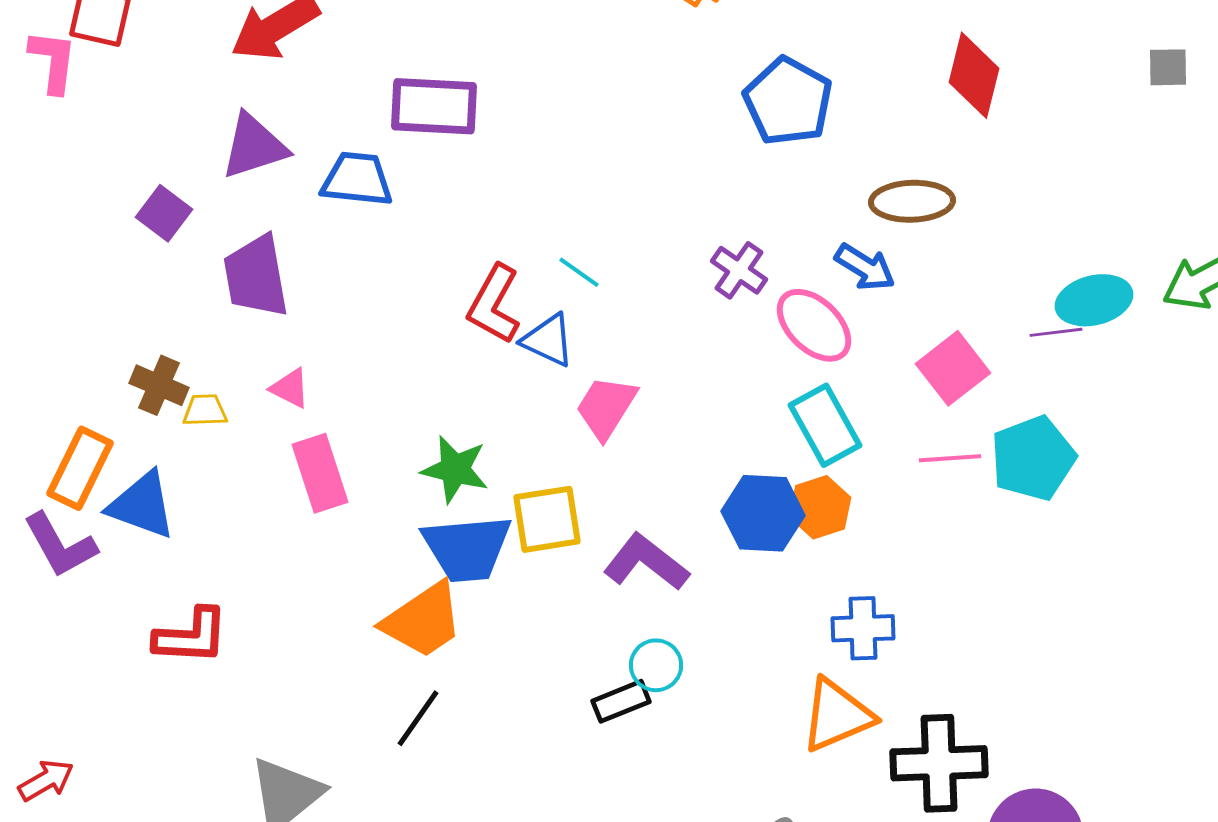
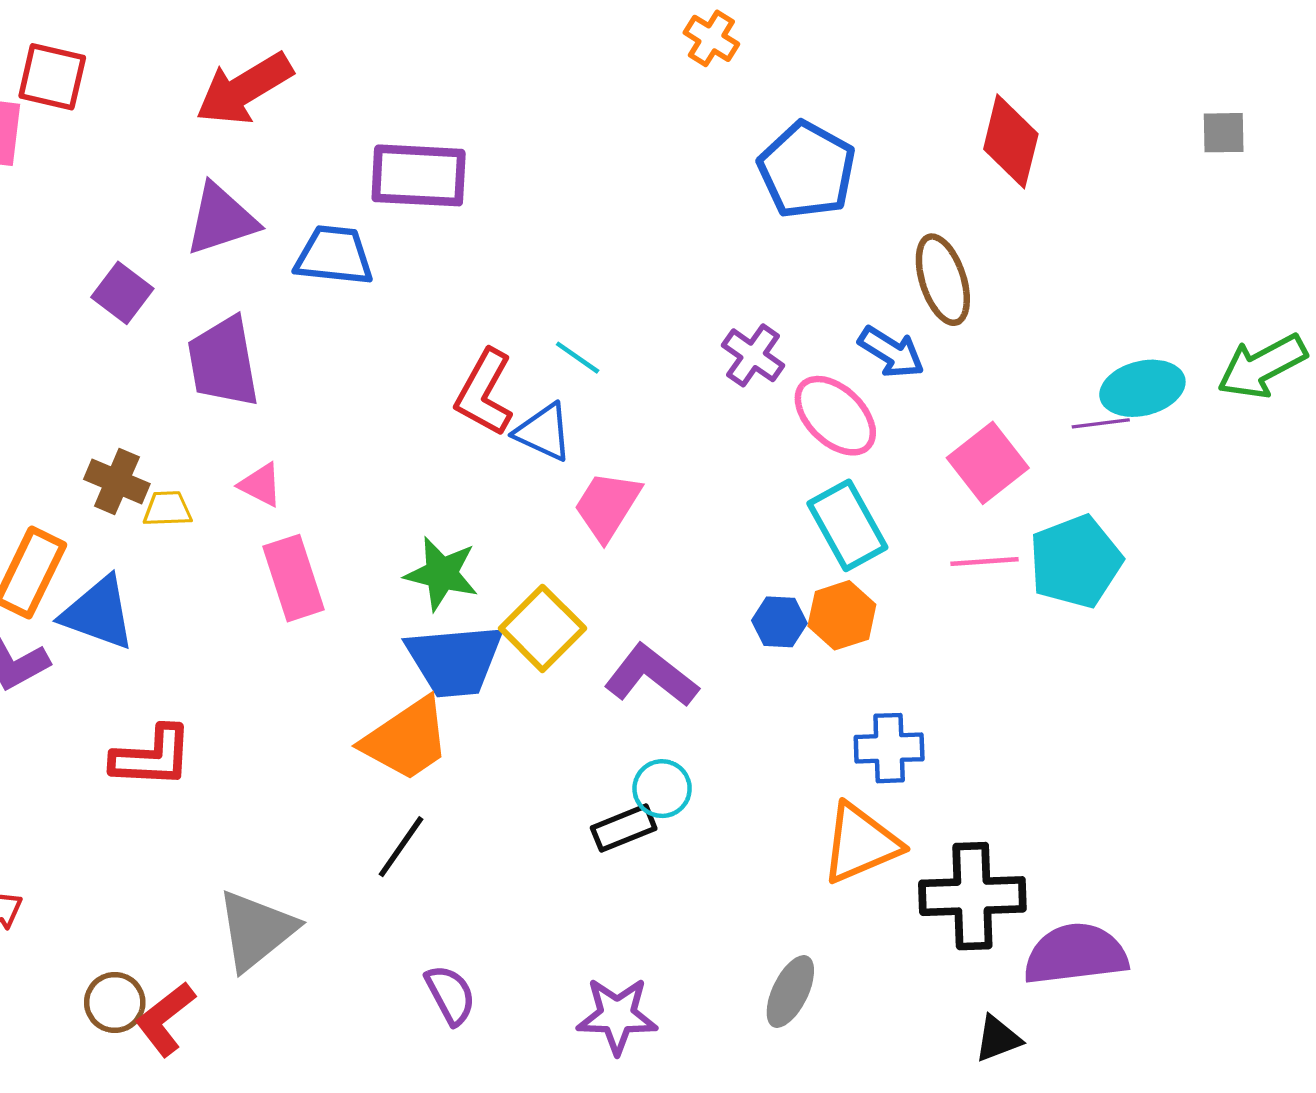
brown ellipse: (912, 201) -> (943, 280), turned 74
blue hexagon: (763, 513) -> (779, 622), size x0.6
yellow square: (547, 519) -> (542, 628), turned -36

